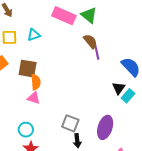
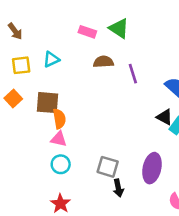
pink rectangle: (64, 16) -> (87, 32), size x0.6
brown semicircle: (90, 41) -> (103, 62), moved, turned -49
black triangle: (119, 88) -> (164, 117), turned -32
cyan circle: (26, 130) -> (61, 164), moved

